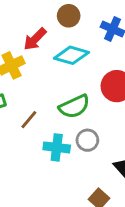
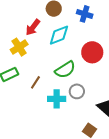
cyan diamond: (71, 55) -> (59, 35), turned -30

